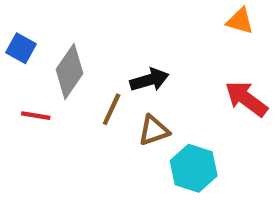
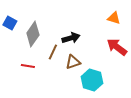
orange triangle: (240, 21) -> (114, 18), moved
red line: (36, 116) -> (28, 66), moved

